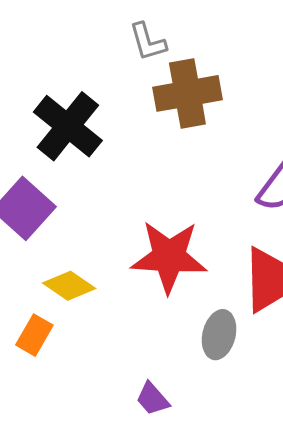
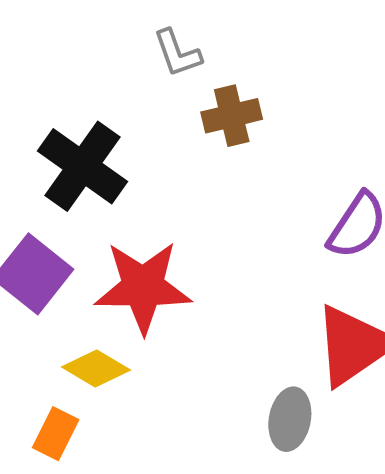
brown cross: (187, 93) -> (232, 116), size x0.7
red star: (169, 257) -> (143, 287), moved

